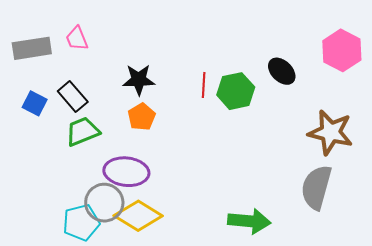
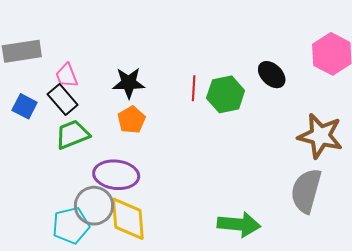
pink trapezoid: (77, 38) -> (67, 76), moved
yellow diamond: (138, 216) -> (128, 219), turned 54

